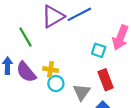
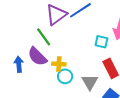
green line: (25, 37) -> (44, 37), moved
purple semicircle: (26, 72) -> (37, 57), moved

